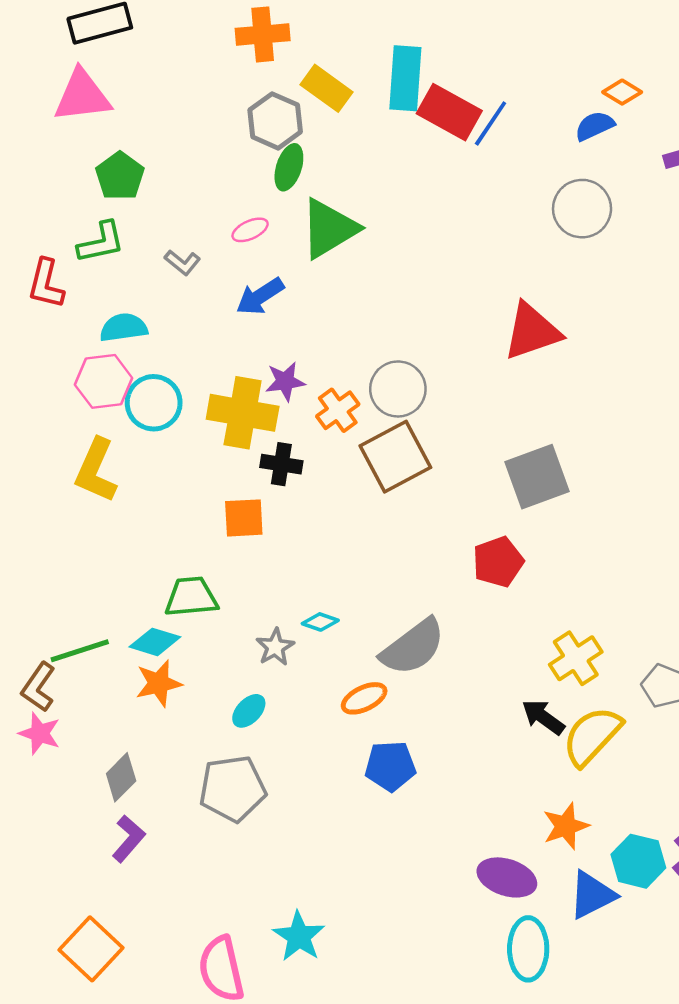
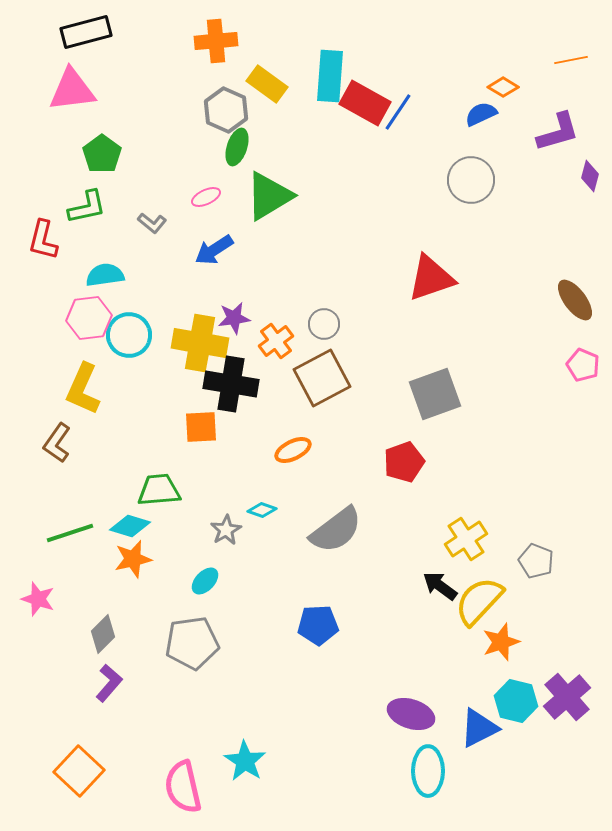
gray circle: (398, 389) -> (324, 324), size x0.7
black cross: (281, 464) -> (231, 384), size x1.6
brown L-shape: (38, 687) -> (57, 443), moved
orange ellipse: (364, 698) -> (293, 450), moved
orange star: (566, 826) -> (501, 642), moved

